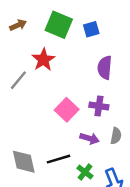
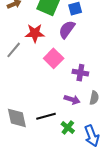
red star: (43, 60) -> (35, 33), turned 30
purple semicircle: (105, 68) -> (67, 29), moved, turned 30
pink square: (67, 110) -> (54, 58), moved

